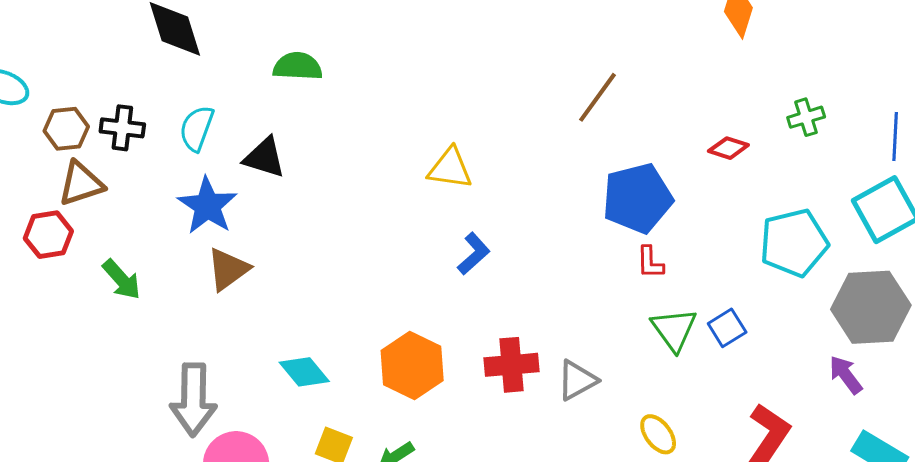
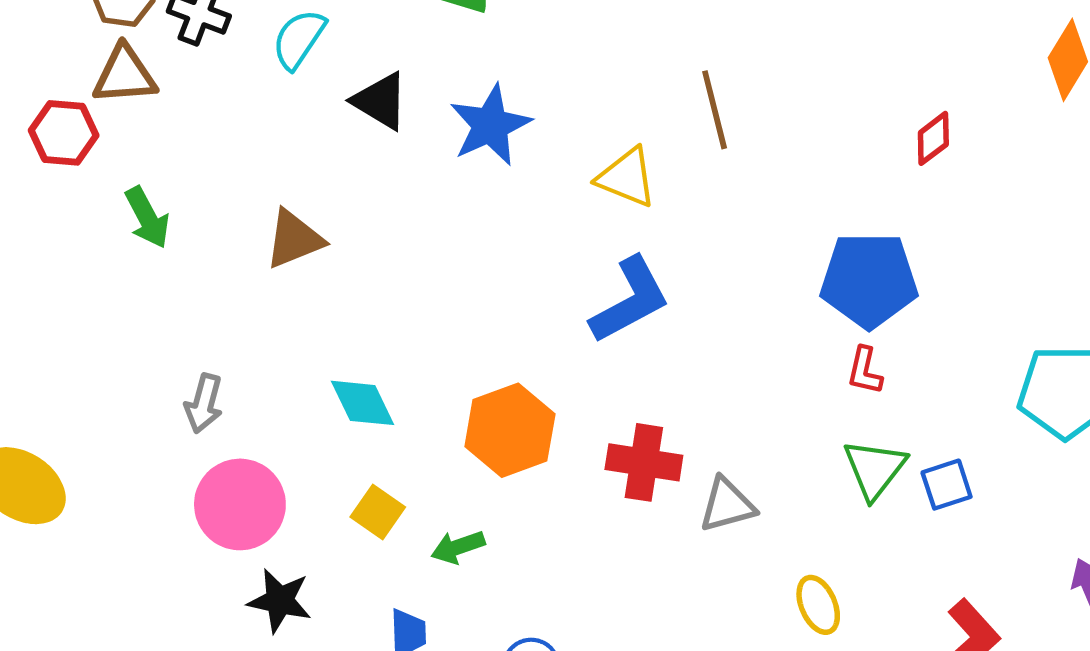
brown line: (597, 97) -> (715, 110), moved, turned -64
red diamond: (728, 148) -> (933, 138), moved, turned -69
blue star: (207, 206) -> (490, 125), moved
blue L-shape: (474, 254) -> (630, 300), size x1.6
gray arrow: (193, 400) -> (204, 403), size x0.6

